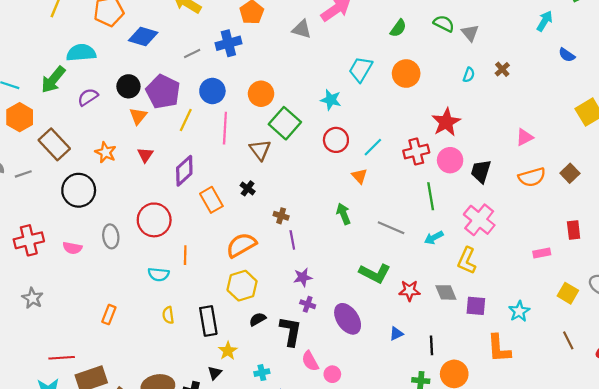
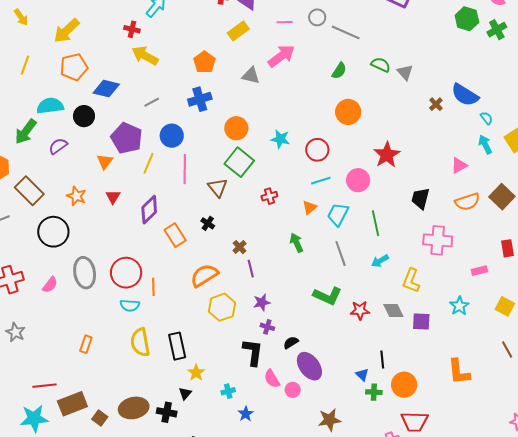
cyan arrow: (545, 21) -> (485, 144), moved, turned -54
blue cross: (228, 43) -> (200, 99), moved
blue semicircle: (567, 55) -> (465, 95), moved, size x1.8
cyan trapezoid: (361, 69) -> (338, 214), moved
cyan semicircle: (469, 75) -> (486, 118), moved, turned -56
black circle: (128, 86) -> (84, 116), moved
orange circle: (261, 94) -> (236, 128), moved
red circle: (336, 140) -> (317, 150), moved
cyan line: (373, 147) -> (321, 181), turned 30
red cross: (416, 152) -> (269, 196), moved, size x0.7
pink circle: (450, 160) -> (358, 180), moved
brown square: (570, 173) -> (502, 197), size x1.4
orange triangle: (359, 176) -> (310, 207), turned 35
brown cross: (281, 216) -> (240, 247), turned 32
red circle: (154, 220) -> (126, 273), moved
pink cross: (479, 220) -> (438, 240), moved, turned -32
gray line: (391, 228) -> (341, 253), turned 50
gray ellipse: (111, 236) -> (85, 273), size x1.4
pink semicircle: (72, 248) -> (50, 285), turned -60
yellow hexagon: (242, 286) -> (222, 307), moved
cyan star: (519, 311) -> (459, 306), moved
yellow semicircle: (168, 315) -> (140, 342), size x1.8
black semicircle: (258, 319) -> (291, 343), moved
purple ellipse: (348, 319) -> (309, 366), moved
blue triangle: (396, 334) -> (362, 375), moved, turned -48
orange L-shape: (499, 349) -> (459, 372), moved

